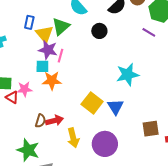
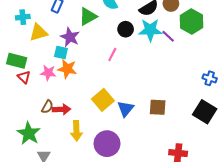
purple line: (149, 32) -> (168, 36), moved
yellow triangle: (44, 34) -> (39, 32), moved, turned 42
pink line: (61, 56) -> (112, 54), moved
cyan star: (128, 75) -> (150, 30), moved
pink star: (24, 89) -> (48, 73), moved
brown square: (151, 129) -> (158, 107), moved

